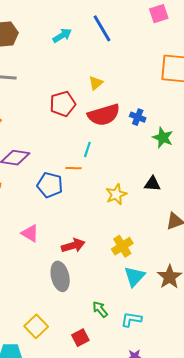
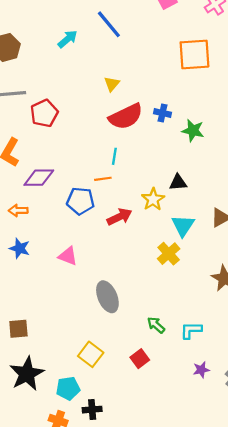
red pentagon: (63, 104) -> (44, 113), moved
black triangle: (152, 184) -> (178, 183), moved
red arrow: (73, 246) -> (119, 217), moved
cyan triangle: (134, 277) -> (183, 226), moved

